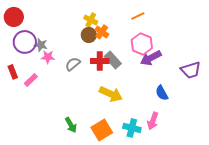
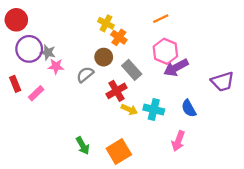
brown circle: (89, 35) -> (104, 57), moved
red cross: (100, 61) -> (117, 91), moved, turned -30
yellow arrow: (111, 94) -> (129, 110), size x0.6
cyan cross: (132, 128) -> (154, 110), moved

